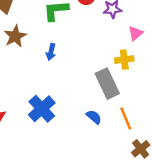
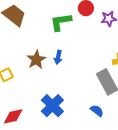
brown star: (15, 36) -> (36, 60), moved

